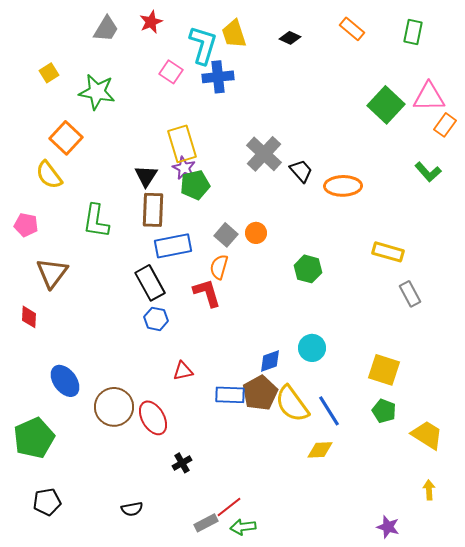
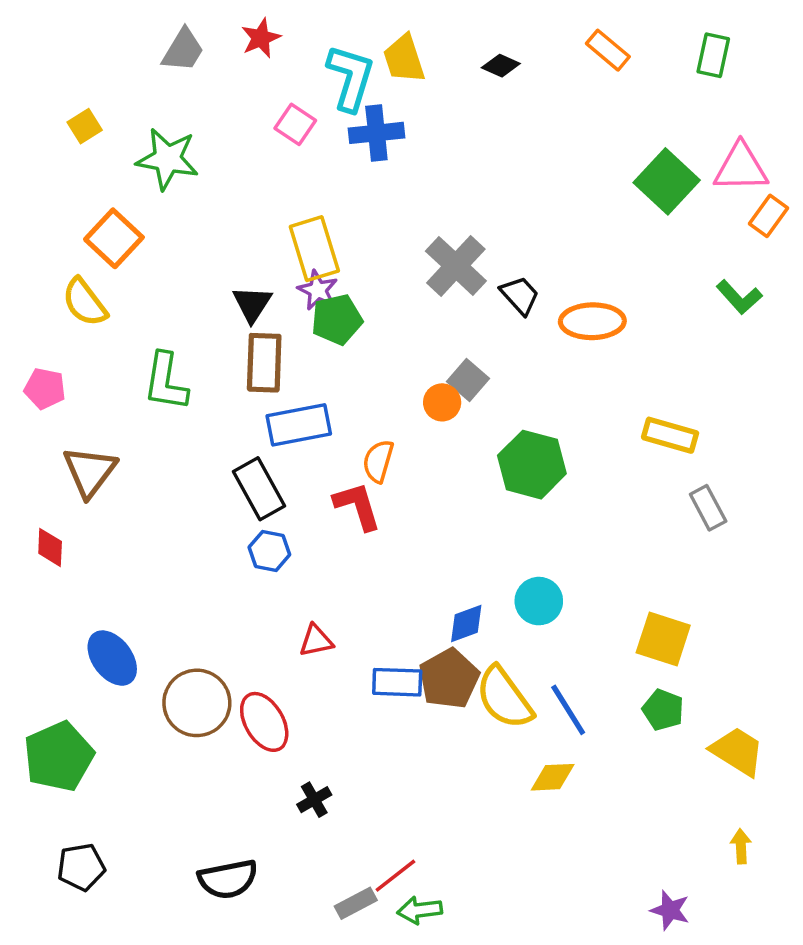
gray square: (226, 235) -> (468, 380), moved
green hexagon: (308, 269) -> (532, 465), size x1.4
black semicircle: (132, 509) -> (228, 879), size x1.6

